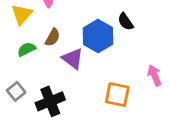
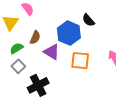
gray square: (16, 91) -> (18, 66), moved
orange square: (117, 95) -> (80, 61), moved

